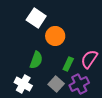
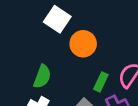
green semicircle: (36, 60) -> (42, 76), moved

